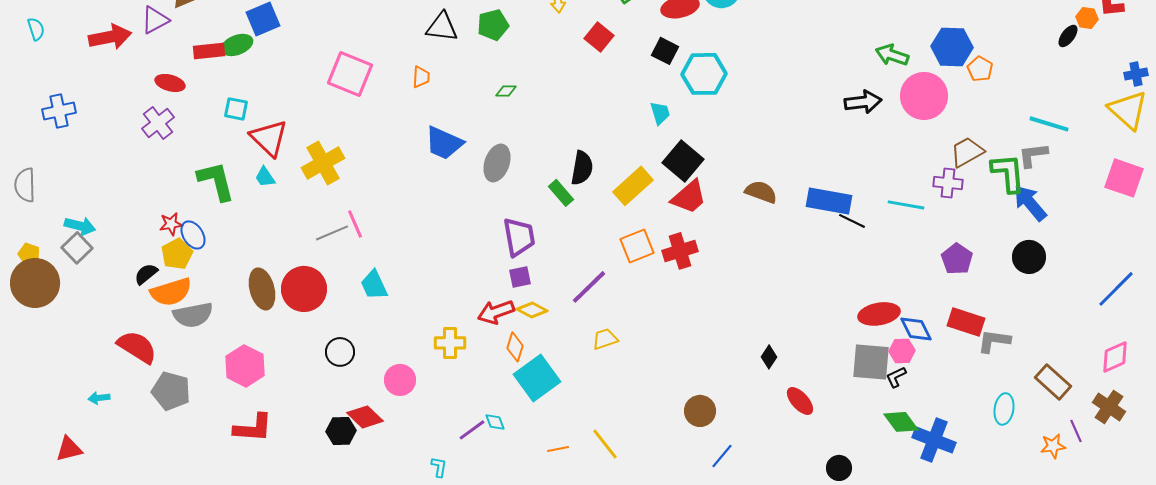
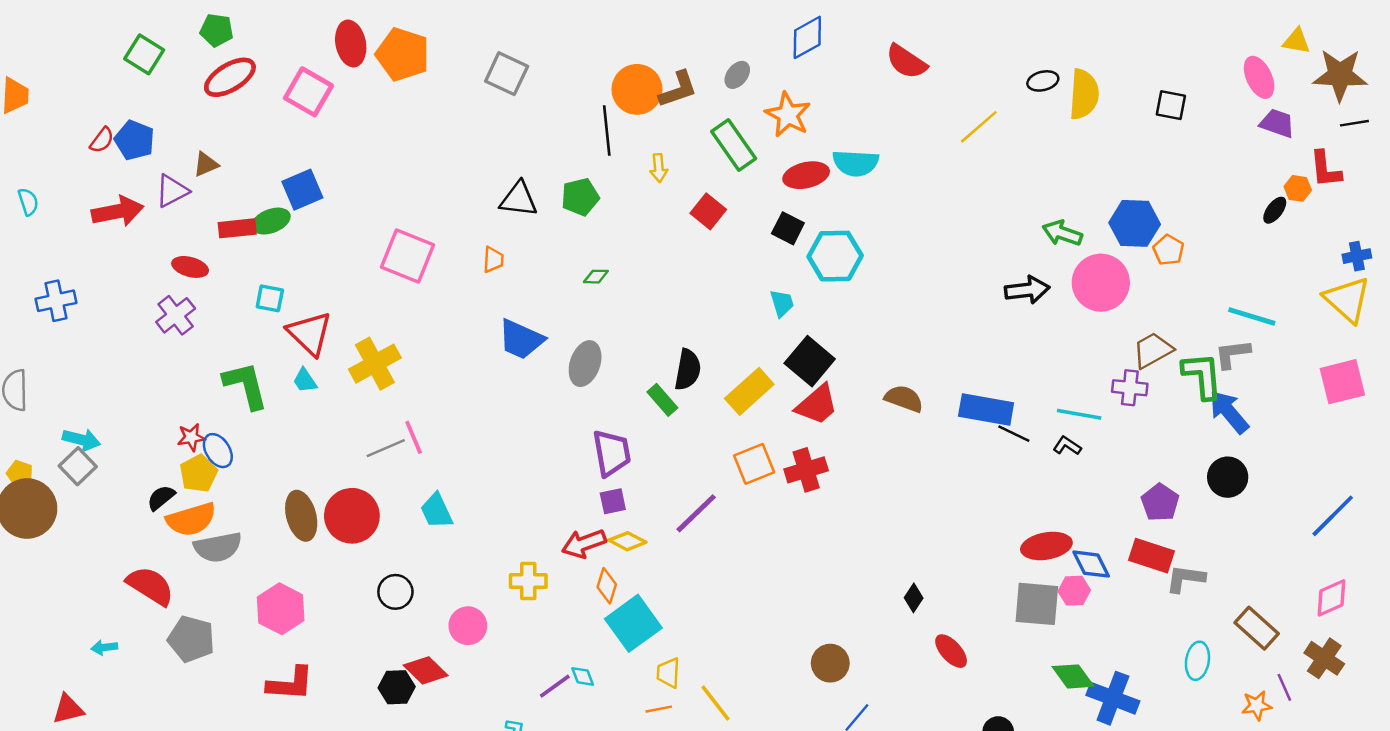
pink square: (1124, 178) -> (1342, 382), turned -33
purple pentagon: (957, 259) -> (1160, 502), moved
yellow trapezoid: (605, 339) -> (668, 673), moved, turned -68
black L-shape: (896, 377) -> (1067, 446), moved, turned 60

